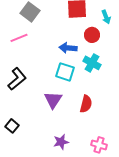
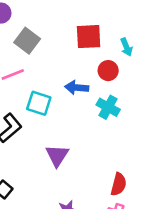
cyan square: (65, 72) -> (39, 103), moved
red semicircle: (86, 104) -> (119, 184), moved

